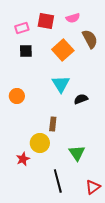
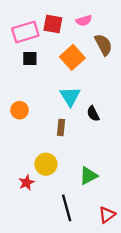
pink rectangle: (22, 28) -> (25, 32), size x1.6
black semicircle: (81, 99) -> (93, 114), turned -96
brown rectangle: (53, 124) -> (61, 127), moved
green triangle: (77, 153) -> (88, 176), turned 36

